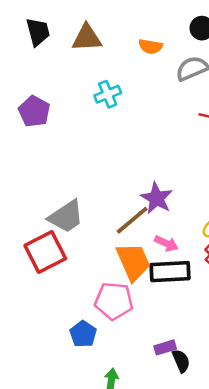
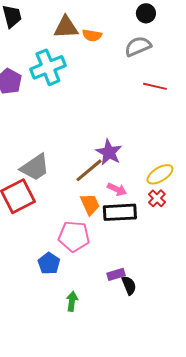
brown triangle: (87, 38) -> (66, 27), moved
orange semicircle: (150, 46) -> (92, 35), moved
cyan cross: (108, 94) -> (48, 67), moved, size x1.6
orange trapezoid: (133, 262) -> (90, 204), size x0.7

